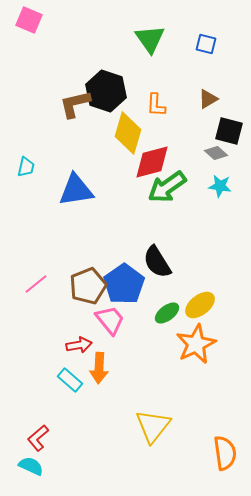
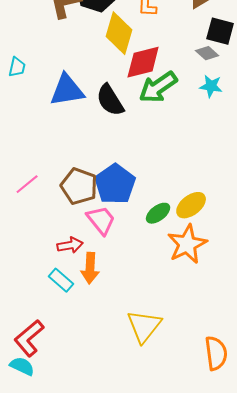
black semicircle: (157, 262) -> (110, 100), moved
brown pentagon: (88, 286) -> (79, 186), turned -30
red L-shape: (38, 438) -> (29, 338), size x1.4

